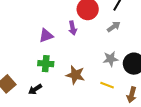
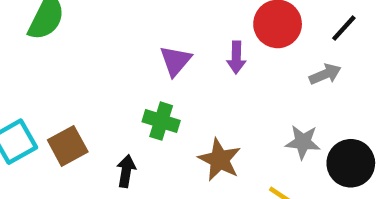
purple triangle: (46, 36) -> (175, 61), turned -42
black arrow: (35, 89) -> (126, 171), turned 120

